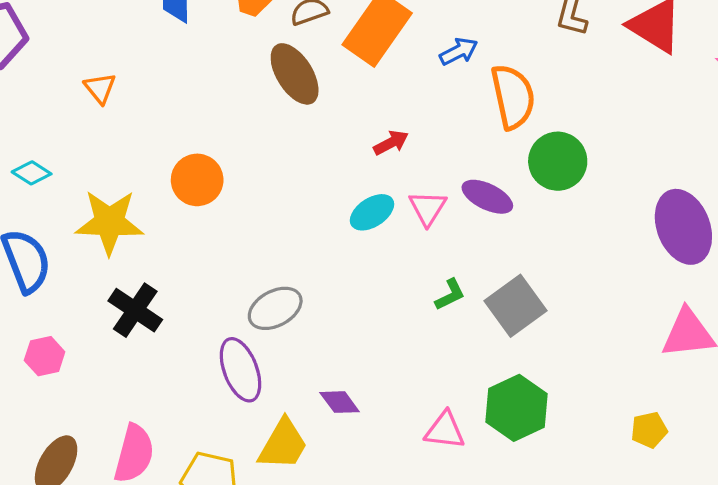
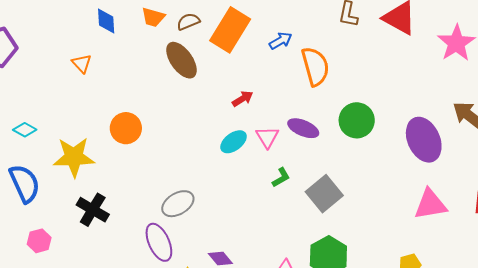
orange triangle: (100, 88) -> (82, 64), moved
green circle: (558, 161) -> (357, 120), moved
green L-shape: (450, 295) -> (281, 177), moved

